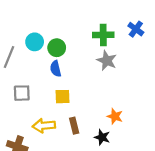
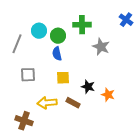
green cross: (103, 35) -> (82, 25), moved
brown rectangle: (74, 126) -> (73, 103), turned -48
black star: (102, 137) -> (88, 87), moved

